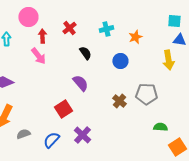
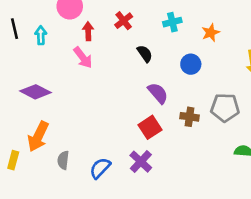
purple semicircle: (80, 83) -> (158, 93), moved
brown cross: (119, 101) -> (189, 117), turned -32
red square: (63, 109) -> (150, 127), moved
gray semicircle: (23, 134) -> (63, 160), turned -64

